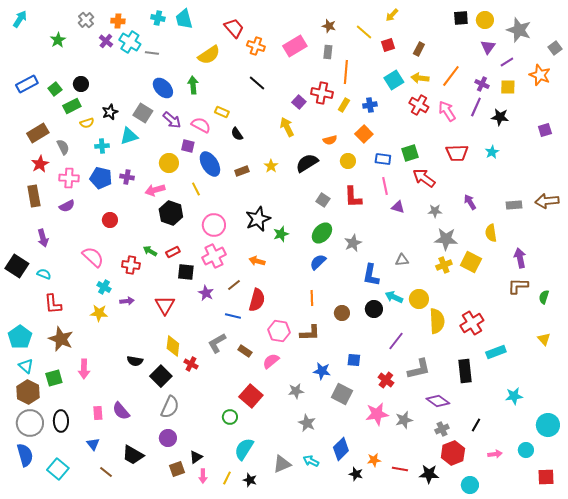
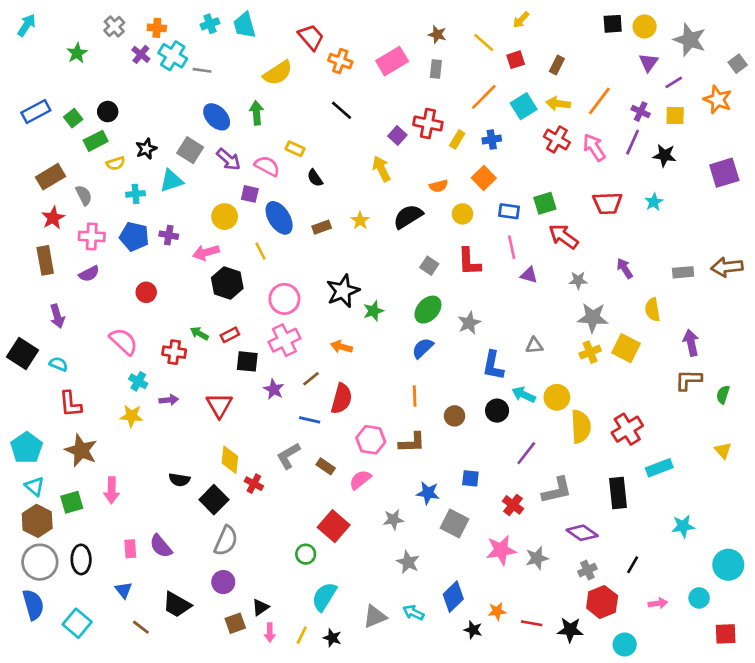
cyan cross: (158, 18) -> (210, 24), turned -32
orange line: (346, 72) -> (484, 97), moved, turned 40
purple square: (545, 130) -> (724, 173), size x1.6

